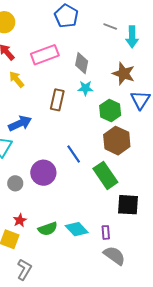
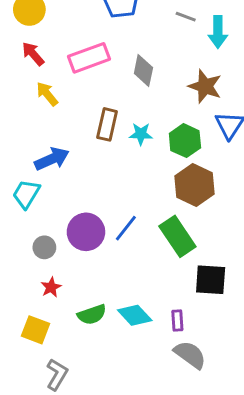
cyan star: (85, 88) -> (141, 134), moved
blue line: (74, 154) -> (126, 228), moved, turned 72
red star: (20, 220) -> (51, 287), moved

